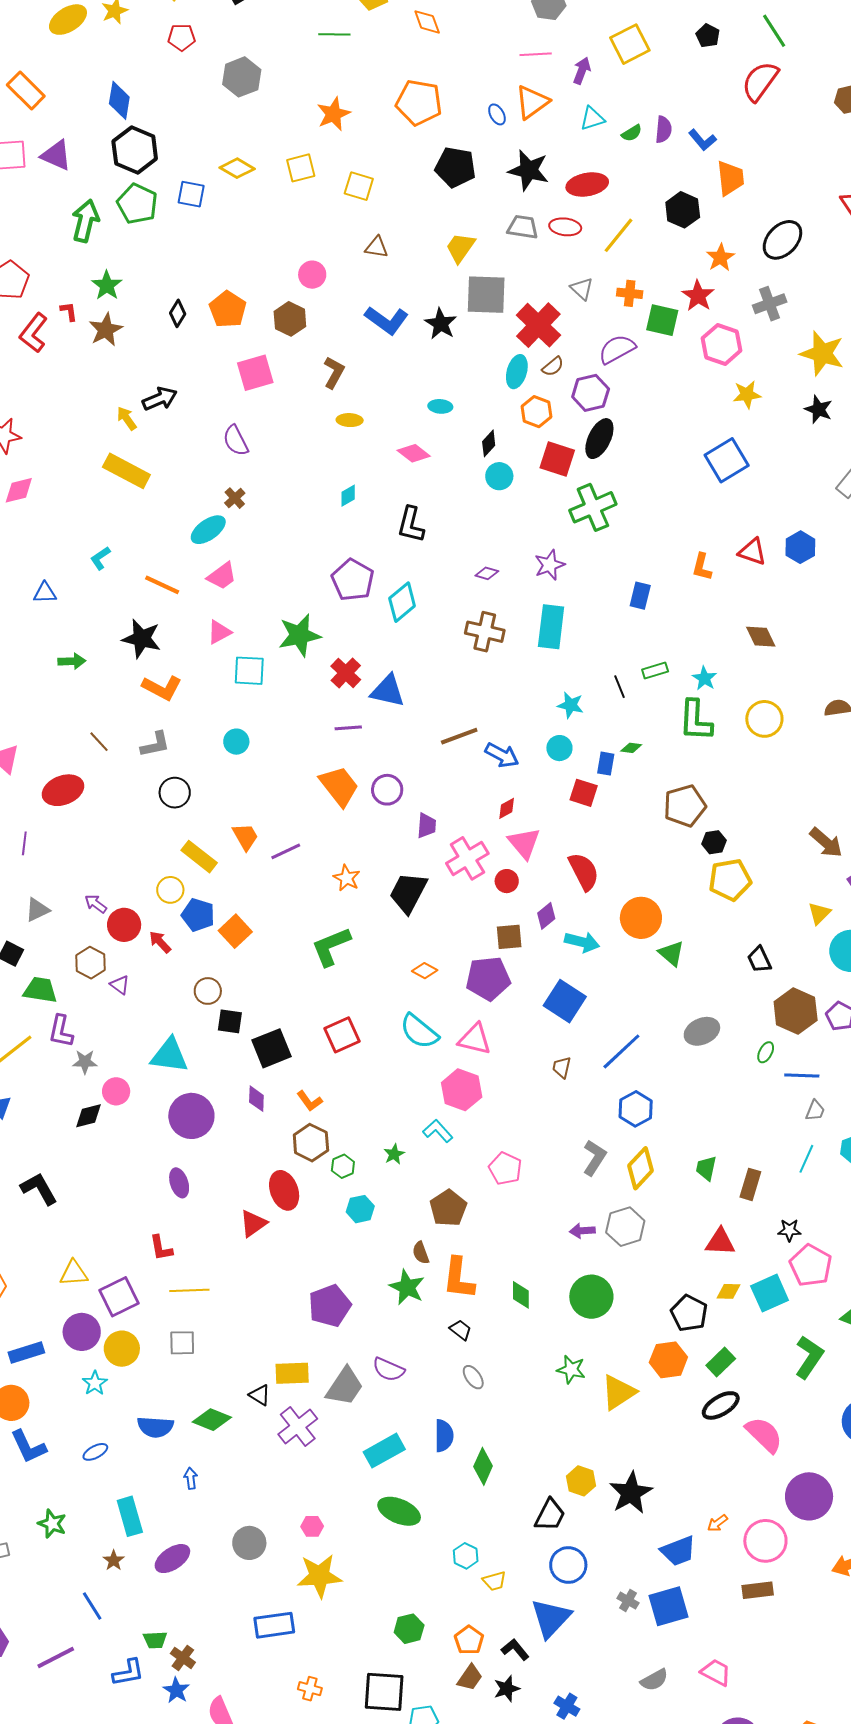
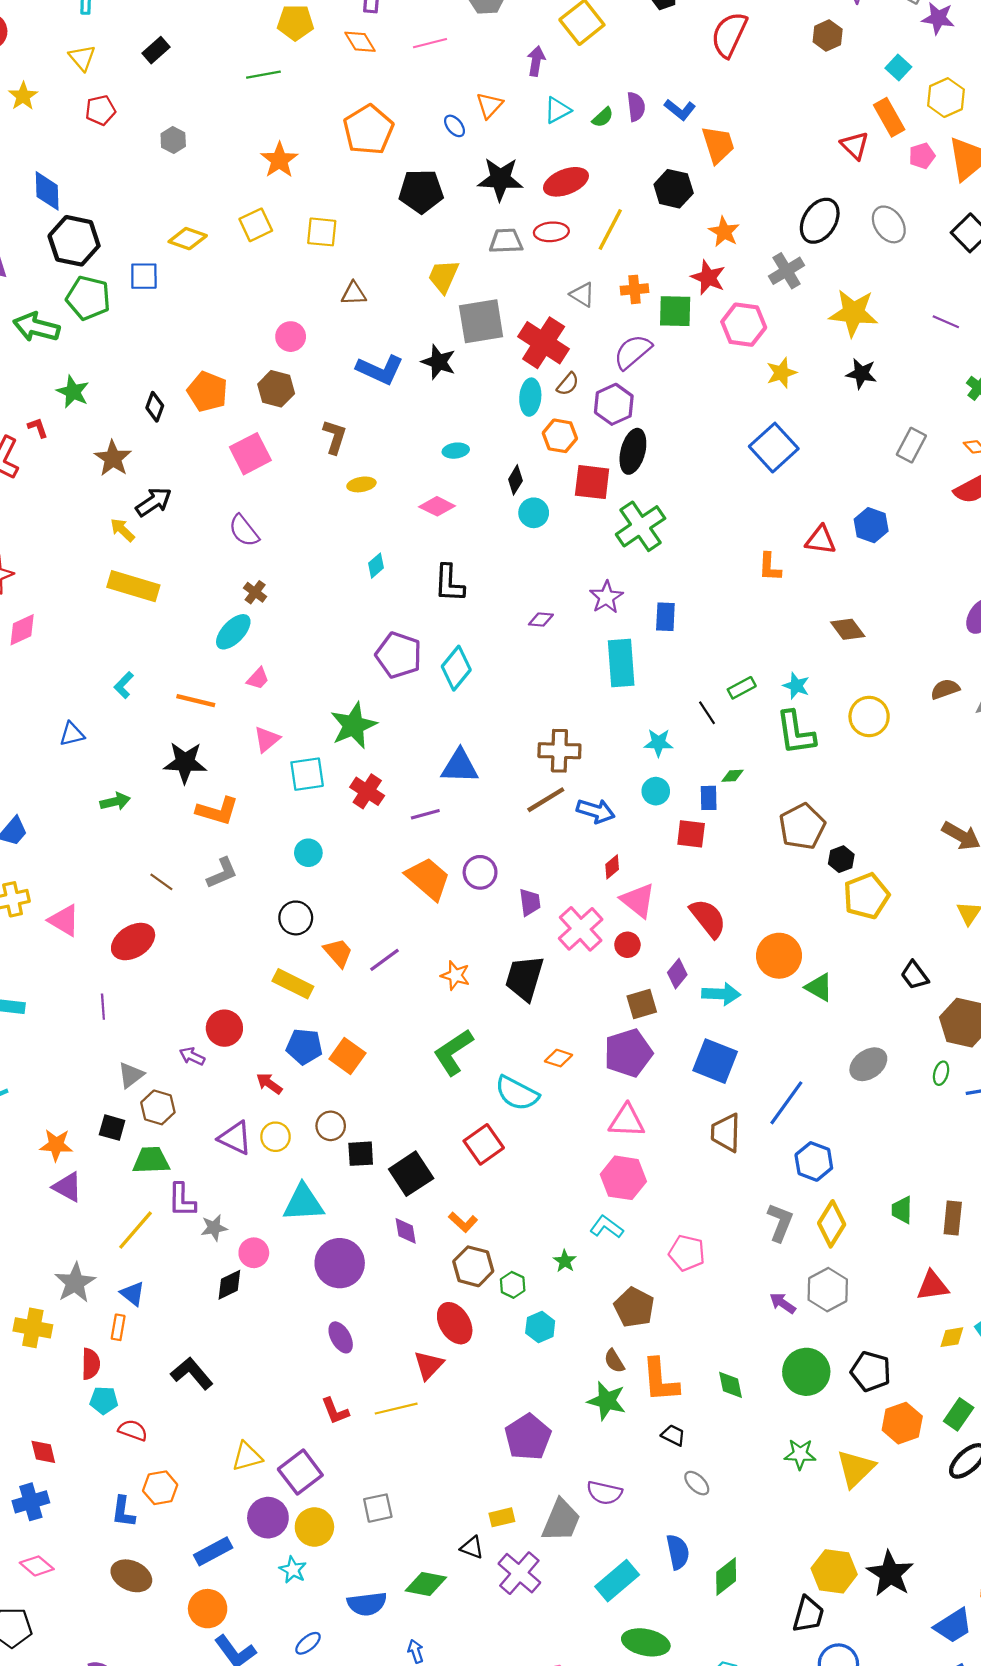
pink line: (536, 54) -> (430, 43), moved
gray hexagon: (242, 77) -> (173, 140), size x0.6
orange triangle: (532, 102) -> (489, 105), size x0.7
orange pentagon: (419, 103) -> (368, 130), turned -30
green arrow: (85, 221) -> (36, 327), turned -78
black ellipse: (782, 240) -> (820, 221), moved
brown star: (106, 330) -> (113, 458), moved
pink trapezoid: (222, 576) -> (258, 678), size x0.7
blue rectangle: (640, 596) -> (665, 617), moved
brown cross: (485, 632) -> (559, 751), moved
red cross: (346, 673) -> (367, 791), moved
black circle: (175, 793) -> (296, 918), moved
yellow circle: (170, 890) -> (276, 1137), moved
red circle: (124, 925) -> (224, 1028), moved
brown hexagon: (91, 963) -> (158, 1107), moved
purple triangle: (120, 985) -> (235, 1138), size x1.6
cyan semicircle: (419, 1031) -> (517, 1093), moved
brown trapezoid: (562, 1067) -> (726, 1133), size x1.6
purple arrow: (582, 1231) -> (783, 1303), turned 50
yellow line: (189, 1290) -> (396, 1409), moved
black pentagon: (689, 1313) -> (871, 1371), moved
yellow rectangle: (292, 1373) -> (502, 1517), size x0.7
green diamond: (483, 1466) -> (726, 1577), turned 39
yellow hexagon: (581, 1481) -> (834, 1571), size x1.4

